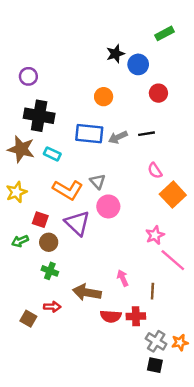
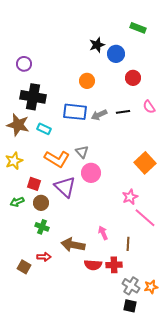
green rectangle: (164, 33) -> (138, 28), turned 49
pink semicircle: (155, 171) -> (149, 107), moved

